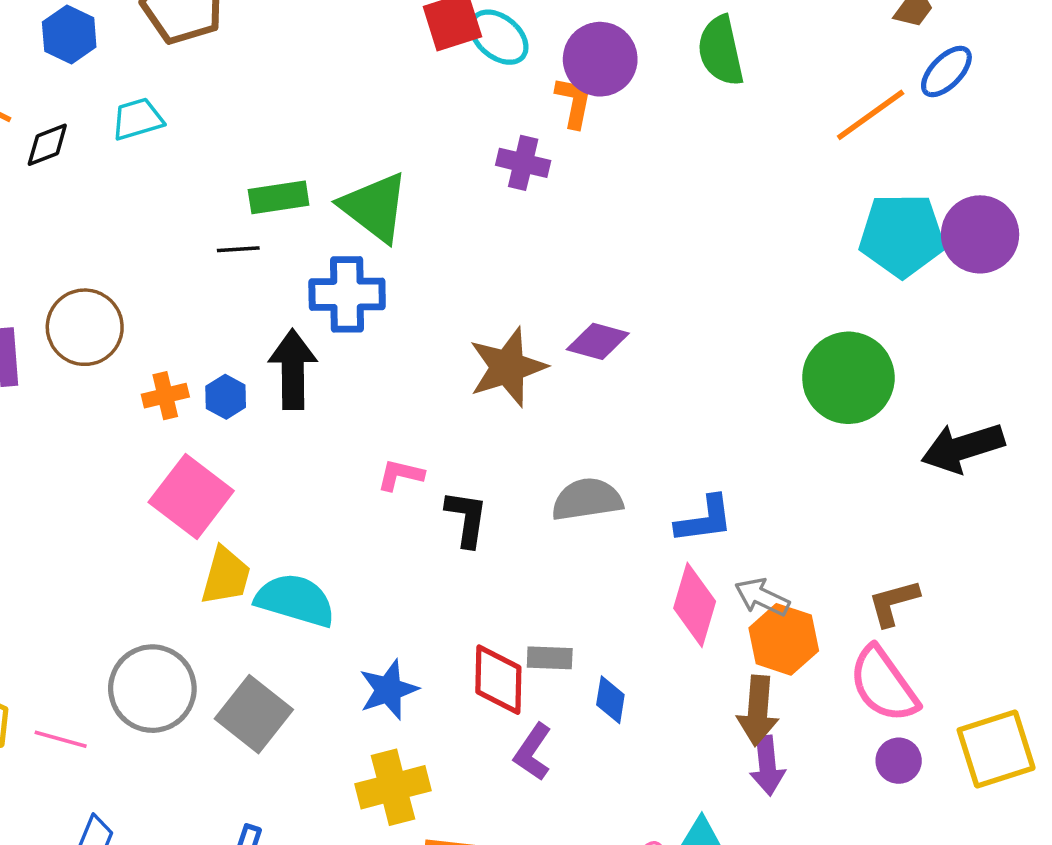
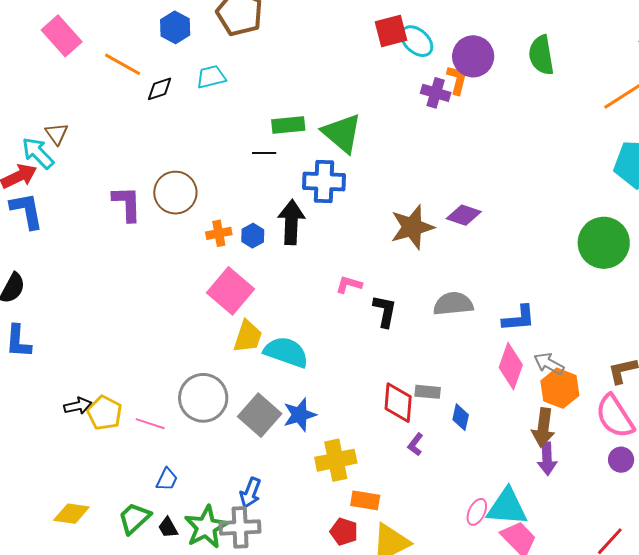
purple cross: (523, 163) -> (436, 93), moved
blue star: (388, 690) -> (300, 415), moved
purple L-shape: (533, 752) -> (415, 444), size x0.7

